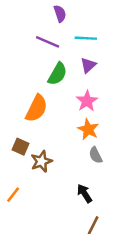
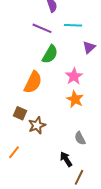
purple triangle: (88, 65) -> (89, 47), moved
gray semicircle: (96, 155) -> (80, 138), moved
black arrow: (85, 193) -> (66, 159), moved

